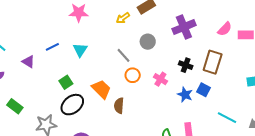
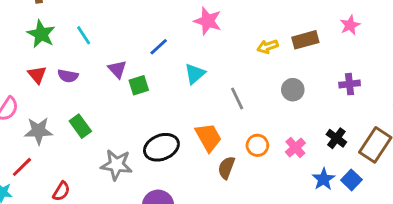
purple cross: (184, 27) -> (350, 84), size x0.6
blue line: (52, 47) -> (159, 47), moved, turned -32
gray line: (123, 55) -> (237, 98), moved
orange circle: (133, 75) -> (257, 145), moved
green square: (66, 82) -> (139, 85), moved

